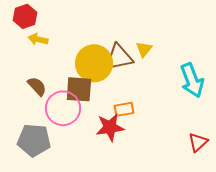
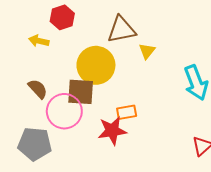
red hexagon: (25, 16) -> (62, 17), moved
brown triangle: (119, 57) -> (121, 30), moved

